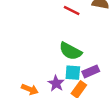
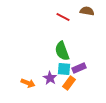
green semicircle: (70, 51) -> (62, 51), turned 42

